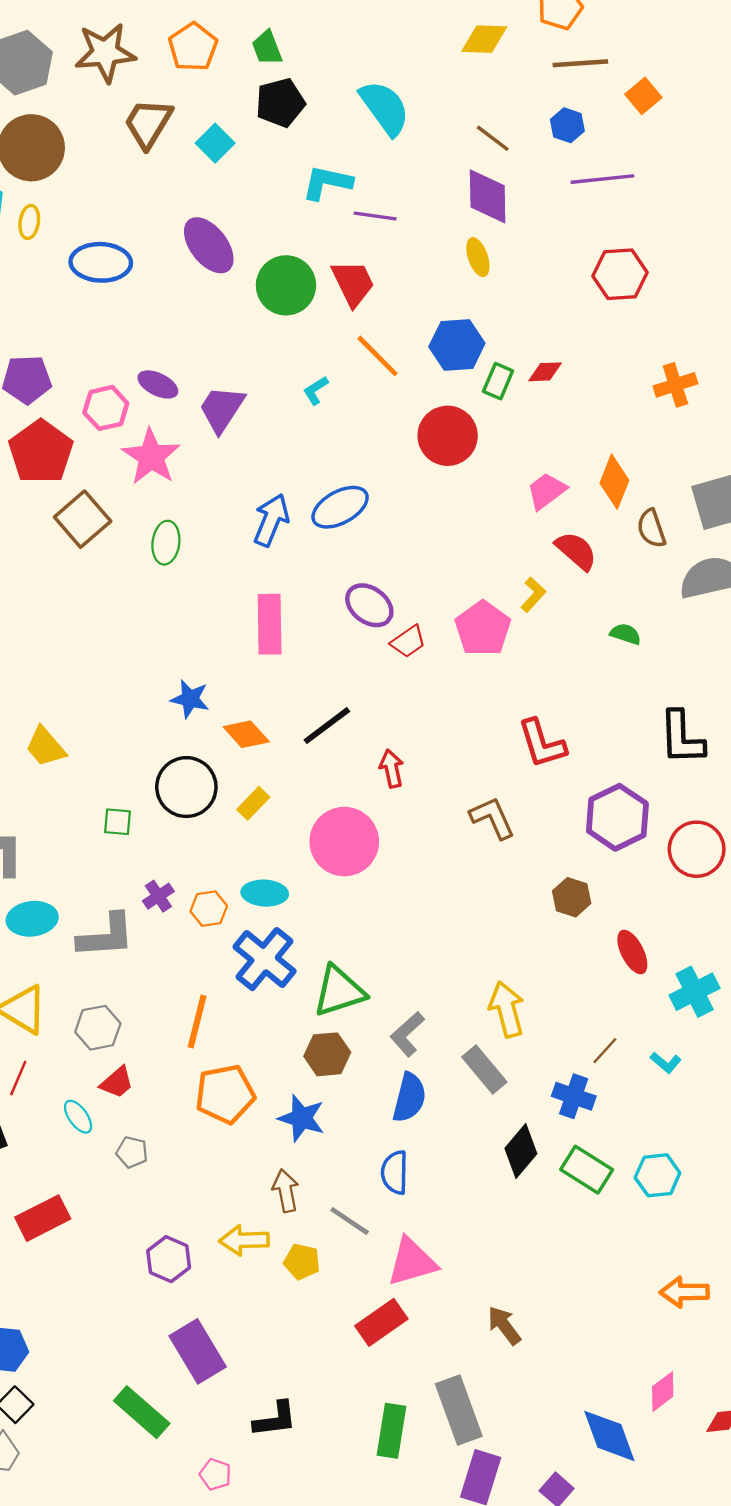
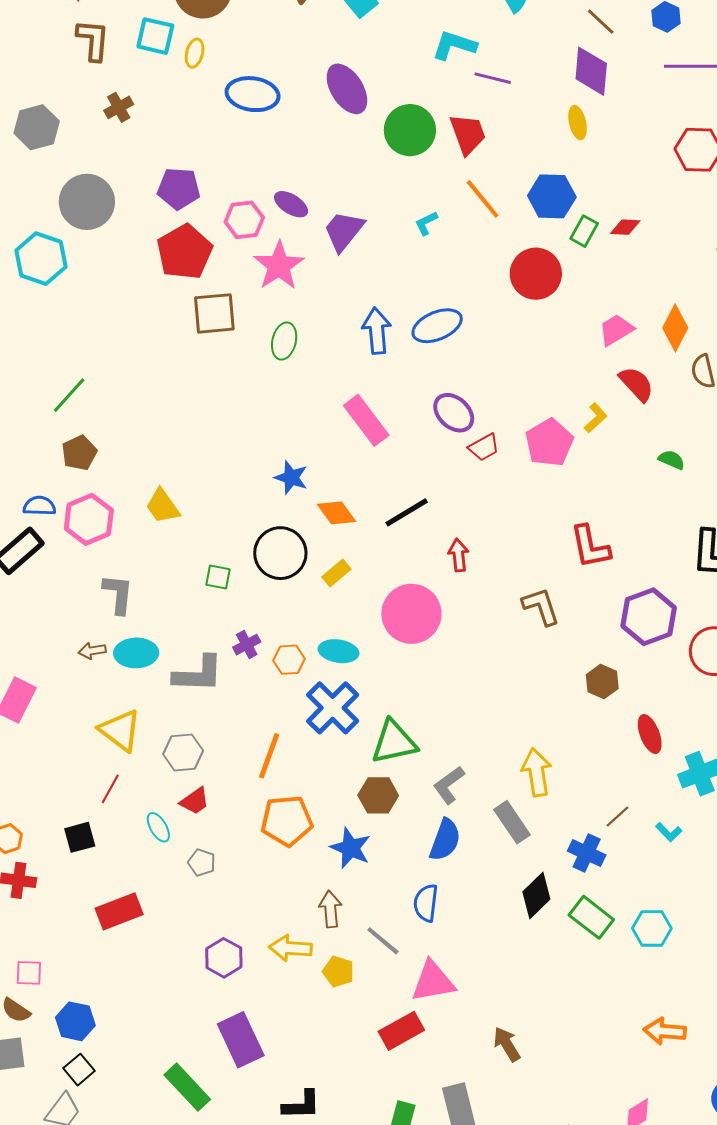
brown square: (83, 519) -> (214, 313), turned 30
blue arrow: (271, 520) -> (377, 331), turned -33
pink rectangle: (270, 624) -> (366, 420), turned -42

